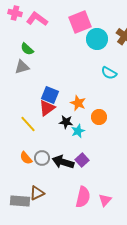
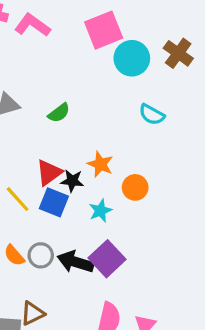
green semicircle: (27, 49) -> (59, 113), moved, turned -80
blue square: (50, 95) -> (54, 202), moved
black star: (66, 122) -> (72, 181), moved
purple square: (82, 160) -> (107, 259), size x1.5

